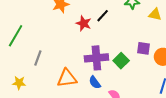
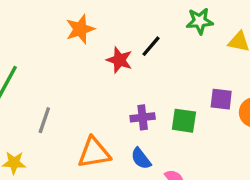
purple cross: (96, 58) -> (143, 117), size x0.6
green square: (121, 61) -> (184, 121), turned -35

